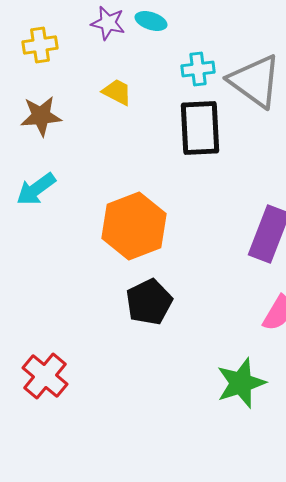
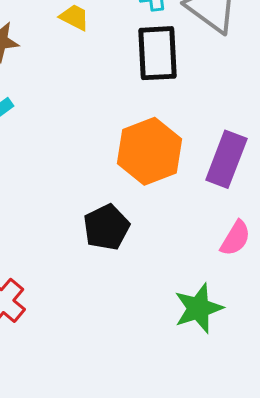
orange hexagon: (134, 226) -> (149, 151), moved

